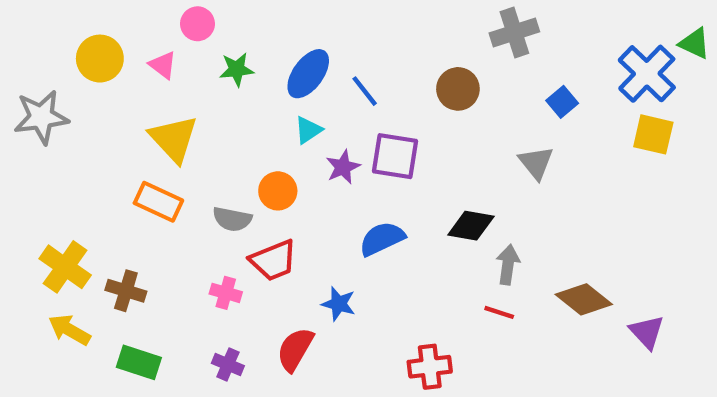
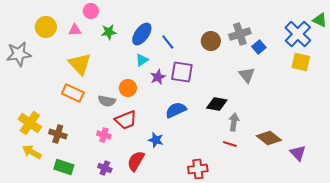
gray cross: (514, 32) -> (240, 34), moved
pink triangle: (163, 65) -> (75, 30), turned -40

